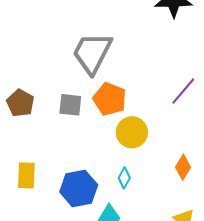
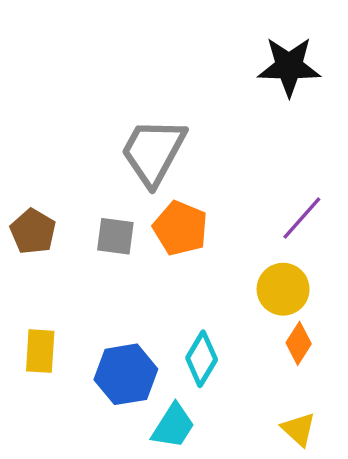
yellow circle: (132, 132) -> (283, 289), moved
cyan diamond: (124, 178) -> (202, 359), size x1.5

